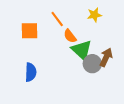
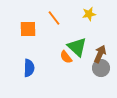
orange semicircle: (70, 36) -> (66, 57), moved
gray circle: (92, 64) -> (101, 68), moved

